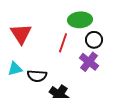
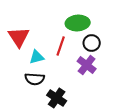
cyan triangle: (15, 69) -> (37, 57), moved

